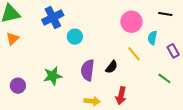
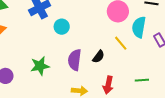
cyan semicircle: (152, 38) -> (139, 27), size x1.5
green line: (164, 78) -> (142, 80), moved, turned -40

